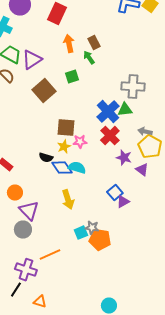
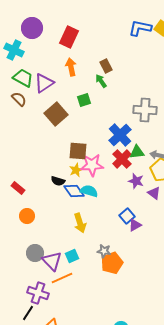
orange arrow: (69, 44) -> (71, 67), moved
green triangle: (125, 110) -> (137, 152), moved
pink star: (80, 142) -> (92, 165), size x1.6
purple triangle: (29, 211) -> (52, 261), moved
cyan square: (81, 233) -> (72, 256), moved
orange pentagon: (100, 240) -> (112, 263), turned -30

